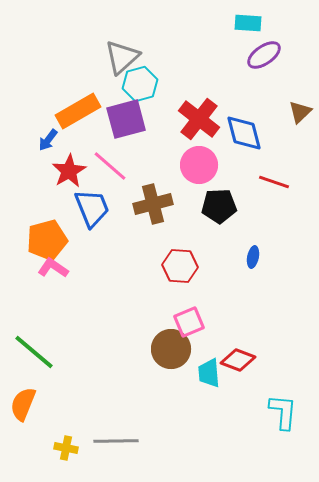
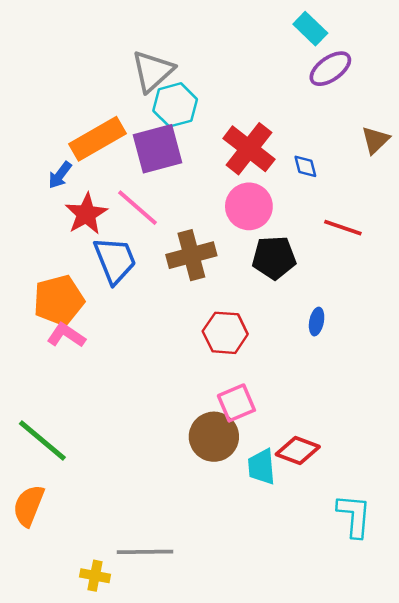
cyan rectangle: (248, 23) -> (310, 29), turned 40
blue diamond: (244, 133) -> (305, 166), size x0.5
yellow cross: (66, 448) -> (95, 576), moved

